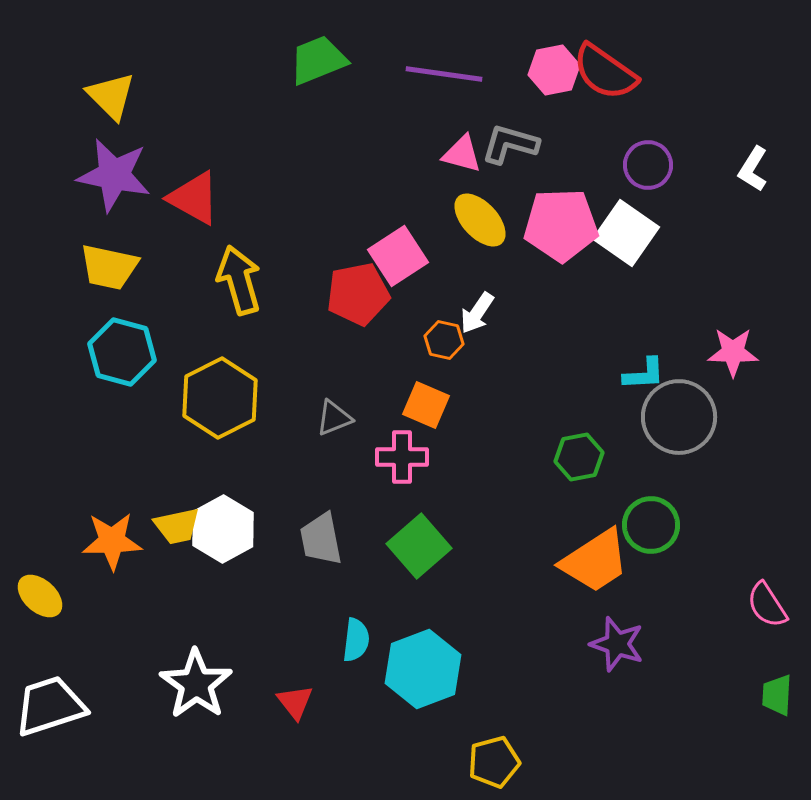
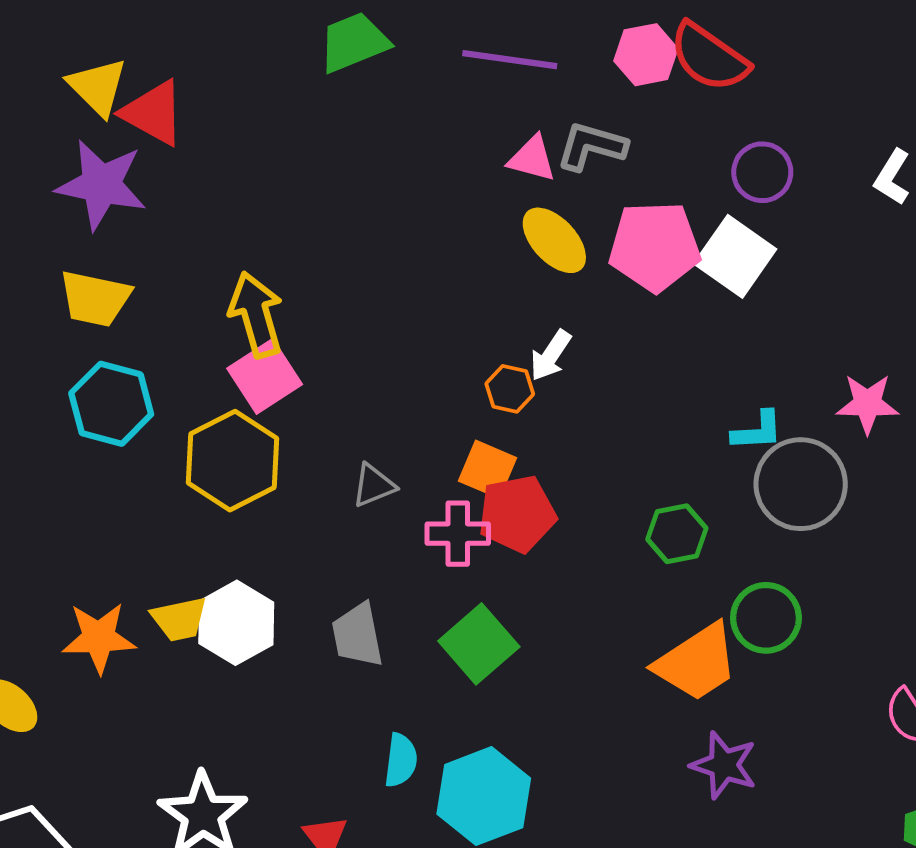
red triangle: (194, 198) -> (153, 113), moved
pink square: (398, 256) -> (265, 376), moved
red pentagon: (358, 294) -> (517, 514), moved

